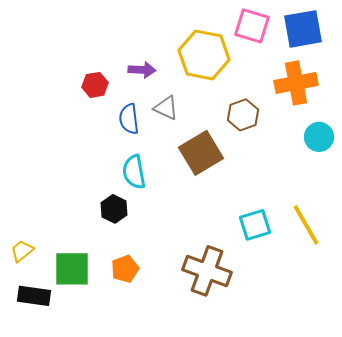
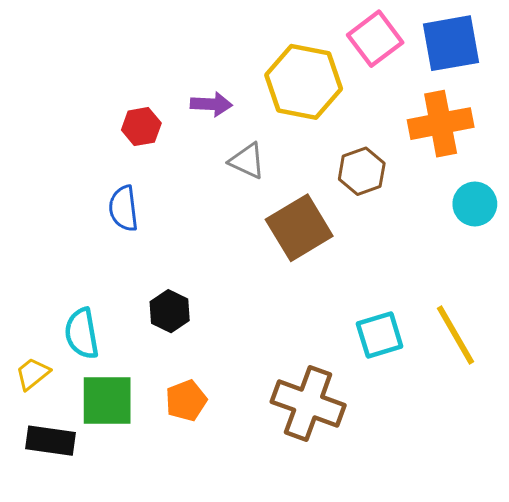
pink square: (252, 26) -> (375, 39), turned 36
blue semicircle: (129, 119) -> (123, 208), moved
cyan semicircle: (134, 172) -> (82, 333), moved

